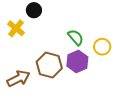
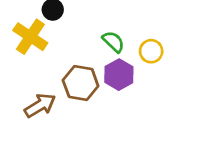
yellow cross: (16, 28) -> (30, 37), size x1.4

